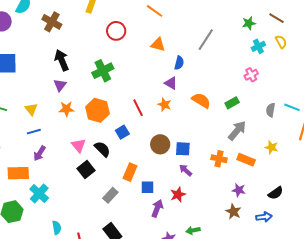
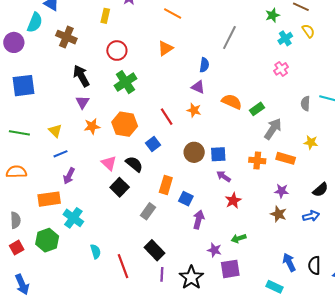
red circle: (116, 31) -> (117, 51), moved
orange triangle: (158, 44) -> (165, 48), moved, turned -42
green rectangle: (232, 103) -> (257, 109), moved
blue square: (147, 187) -> (186, 199), turned 32
red star: (178, 195) -> (233, 201), moved

